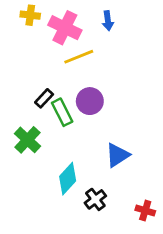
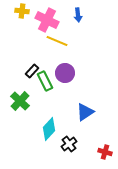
yellow line: (79, 57) -> (57, 41), turned 45

